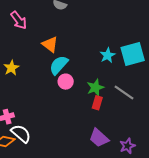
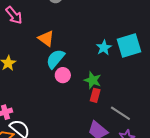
green star: (95, 88) -> (93, 80), turned -30
gray line: (124, 93) -> (120, 113), moved

